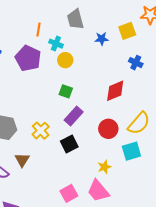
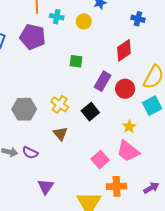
yellow circle: (65, 60) -> (84, 21), moved
purple rectangle: (74, 116) -> (103, 81), moved
brown triangle: (22, 160) -> (60, 134), moved

